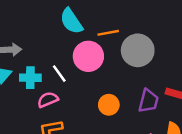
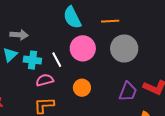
orange line: (108, 33) -> (110, 21), moved
orange circle: (109, 105) -> (82, 88), moved

